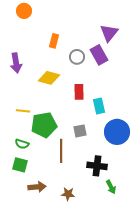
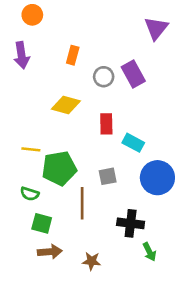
purple triangle: (109, 33) -> (156, 28), moved
purple arrow: (16, 63) -> (22, 55), moved
cyan rectangle: (99, 106) -> (133, 143), turned -49
green square: (20, 165) -> (42, 223), moved

